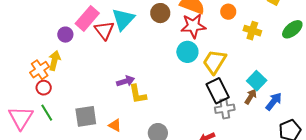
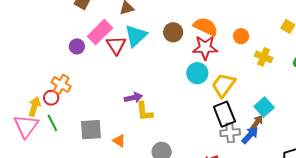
yellow arrow: (54, 61) -> (34, 107), moved
orange cross: (40, 70) -> (61, 84), moved, turned -30
blue arrow: (274, 101) -> (250, 135), moved

